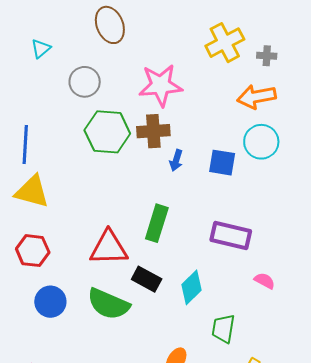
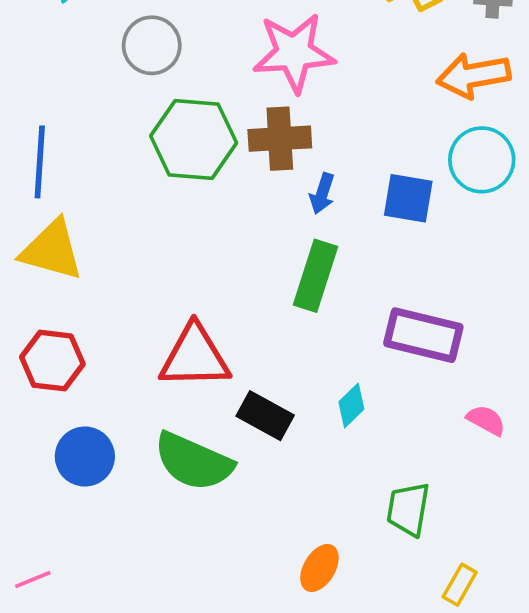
green rectangle: (157, 223) -> (316, 276), moved
cyan diamond: (191, 287) -> (351, 405), moved, size x0.7

